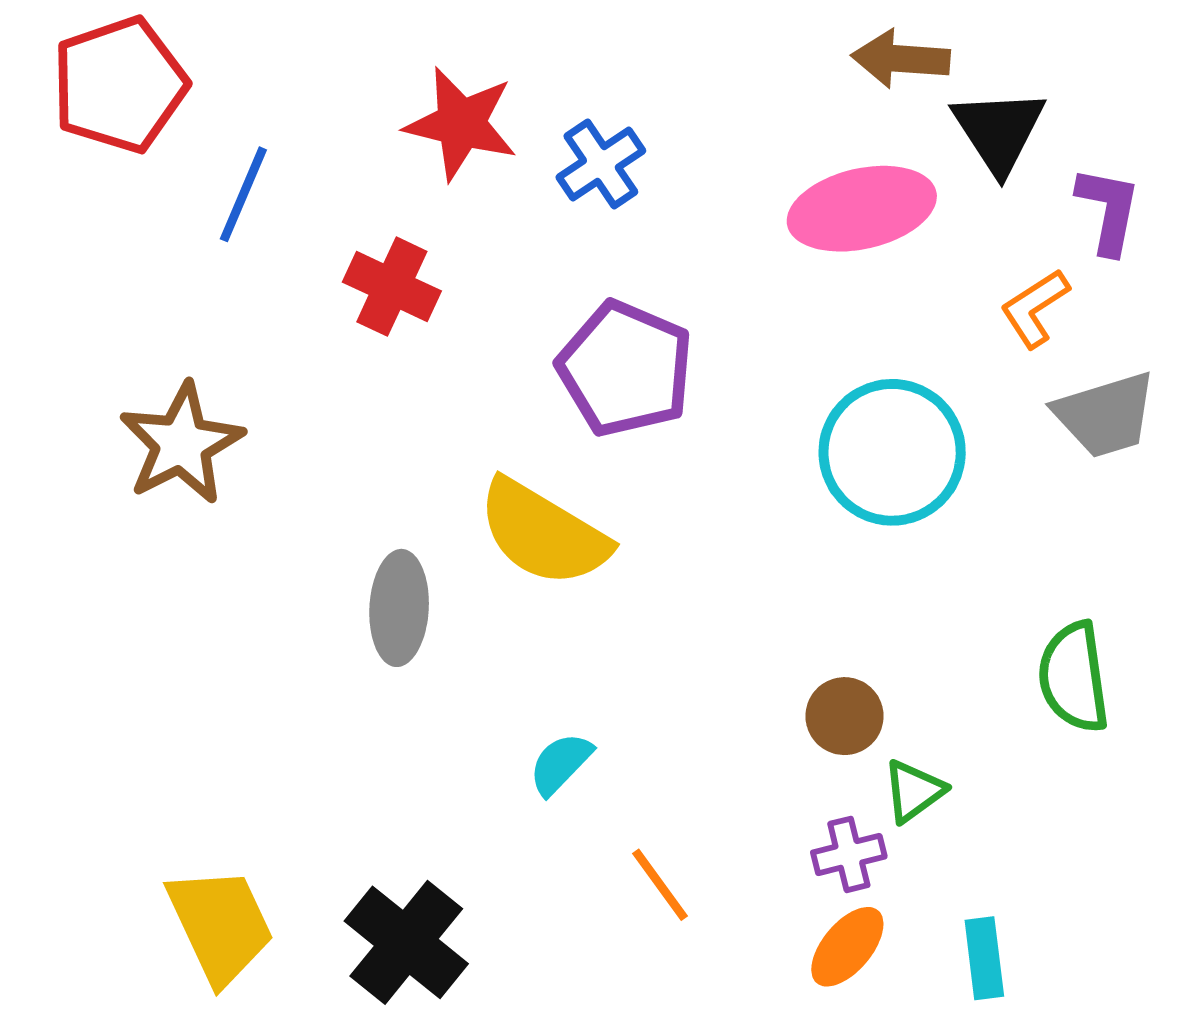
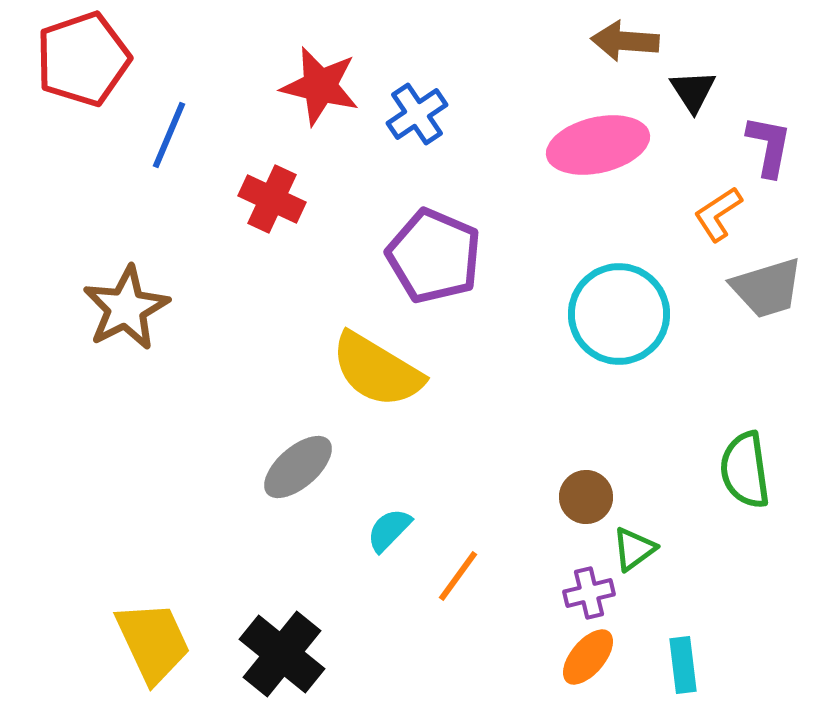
black triangle: (999, 131) -> (693, 91), size x0.7
gray ellipse: (399, 608) -> (298, 467), moved, turned 46
orange line: (660, 885) -> (458, 576), moved, turned 72

